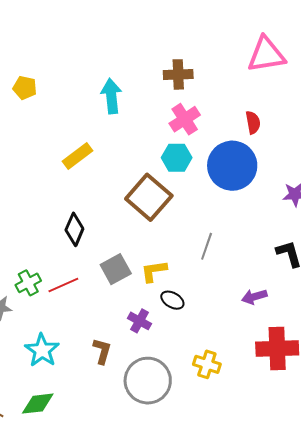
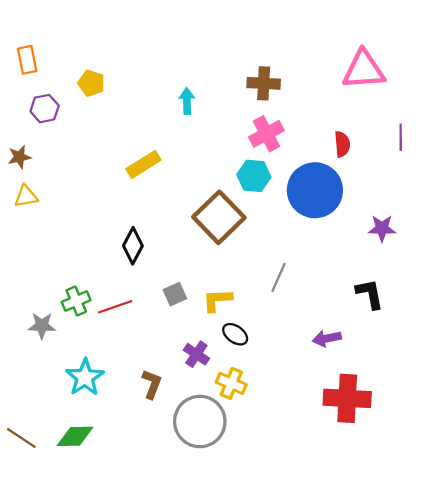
cyan arrow: (111, 96) -> (187, 101), size x0.7
gray square: (116, 269) -> (175, 294), size x0.7
yellow cross: (207, 364) -> (231, 383), moved

